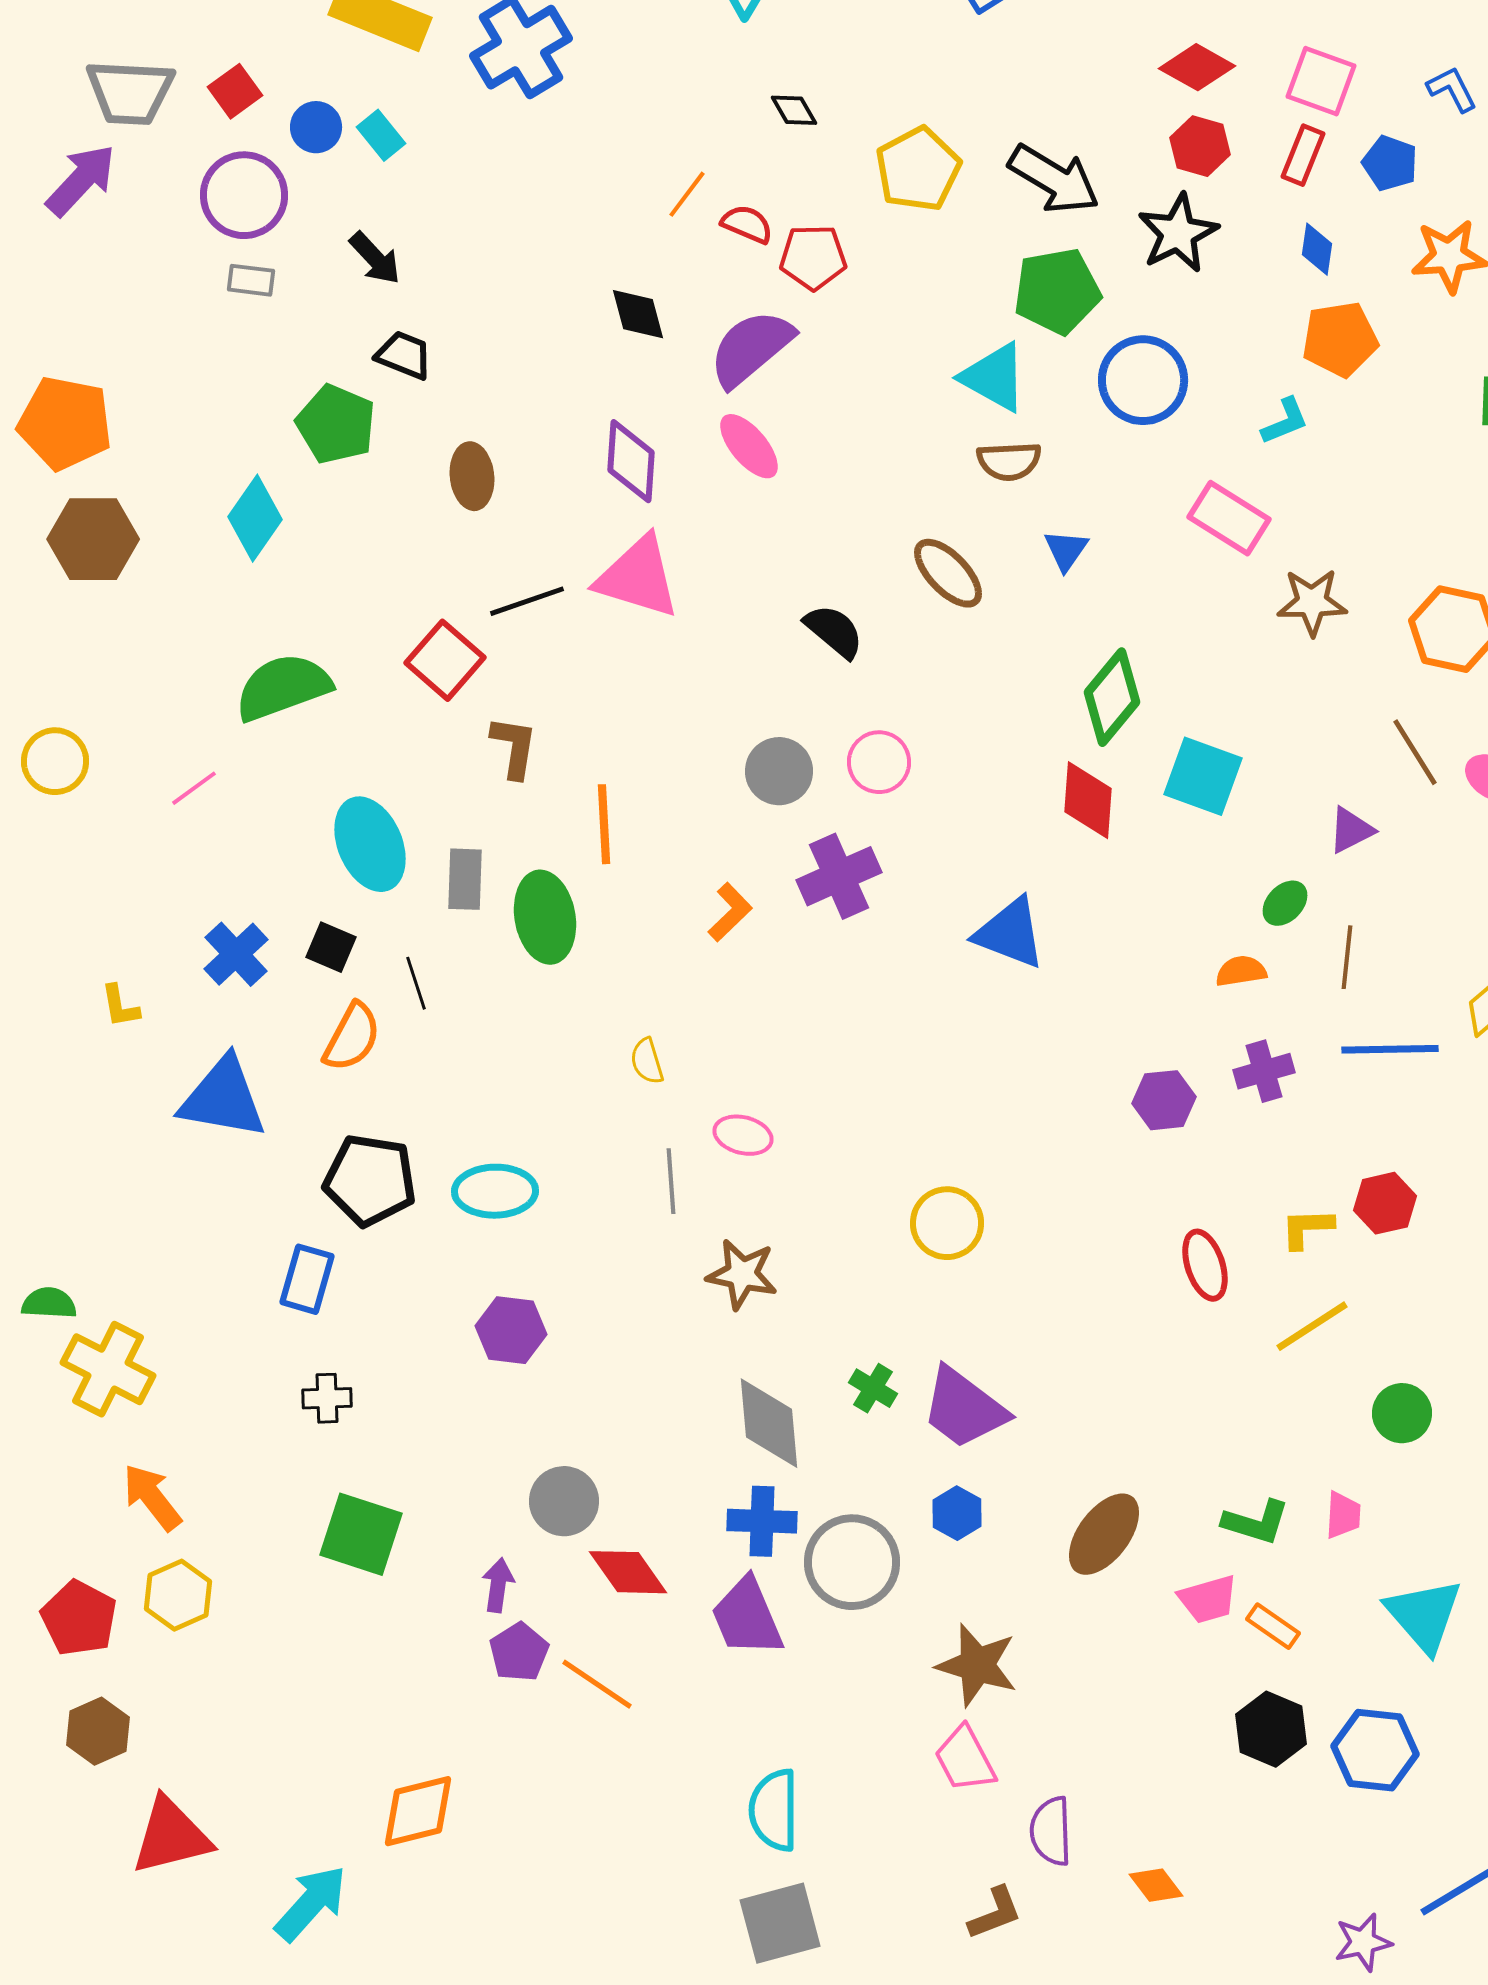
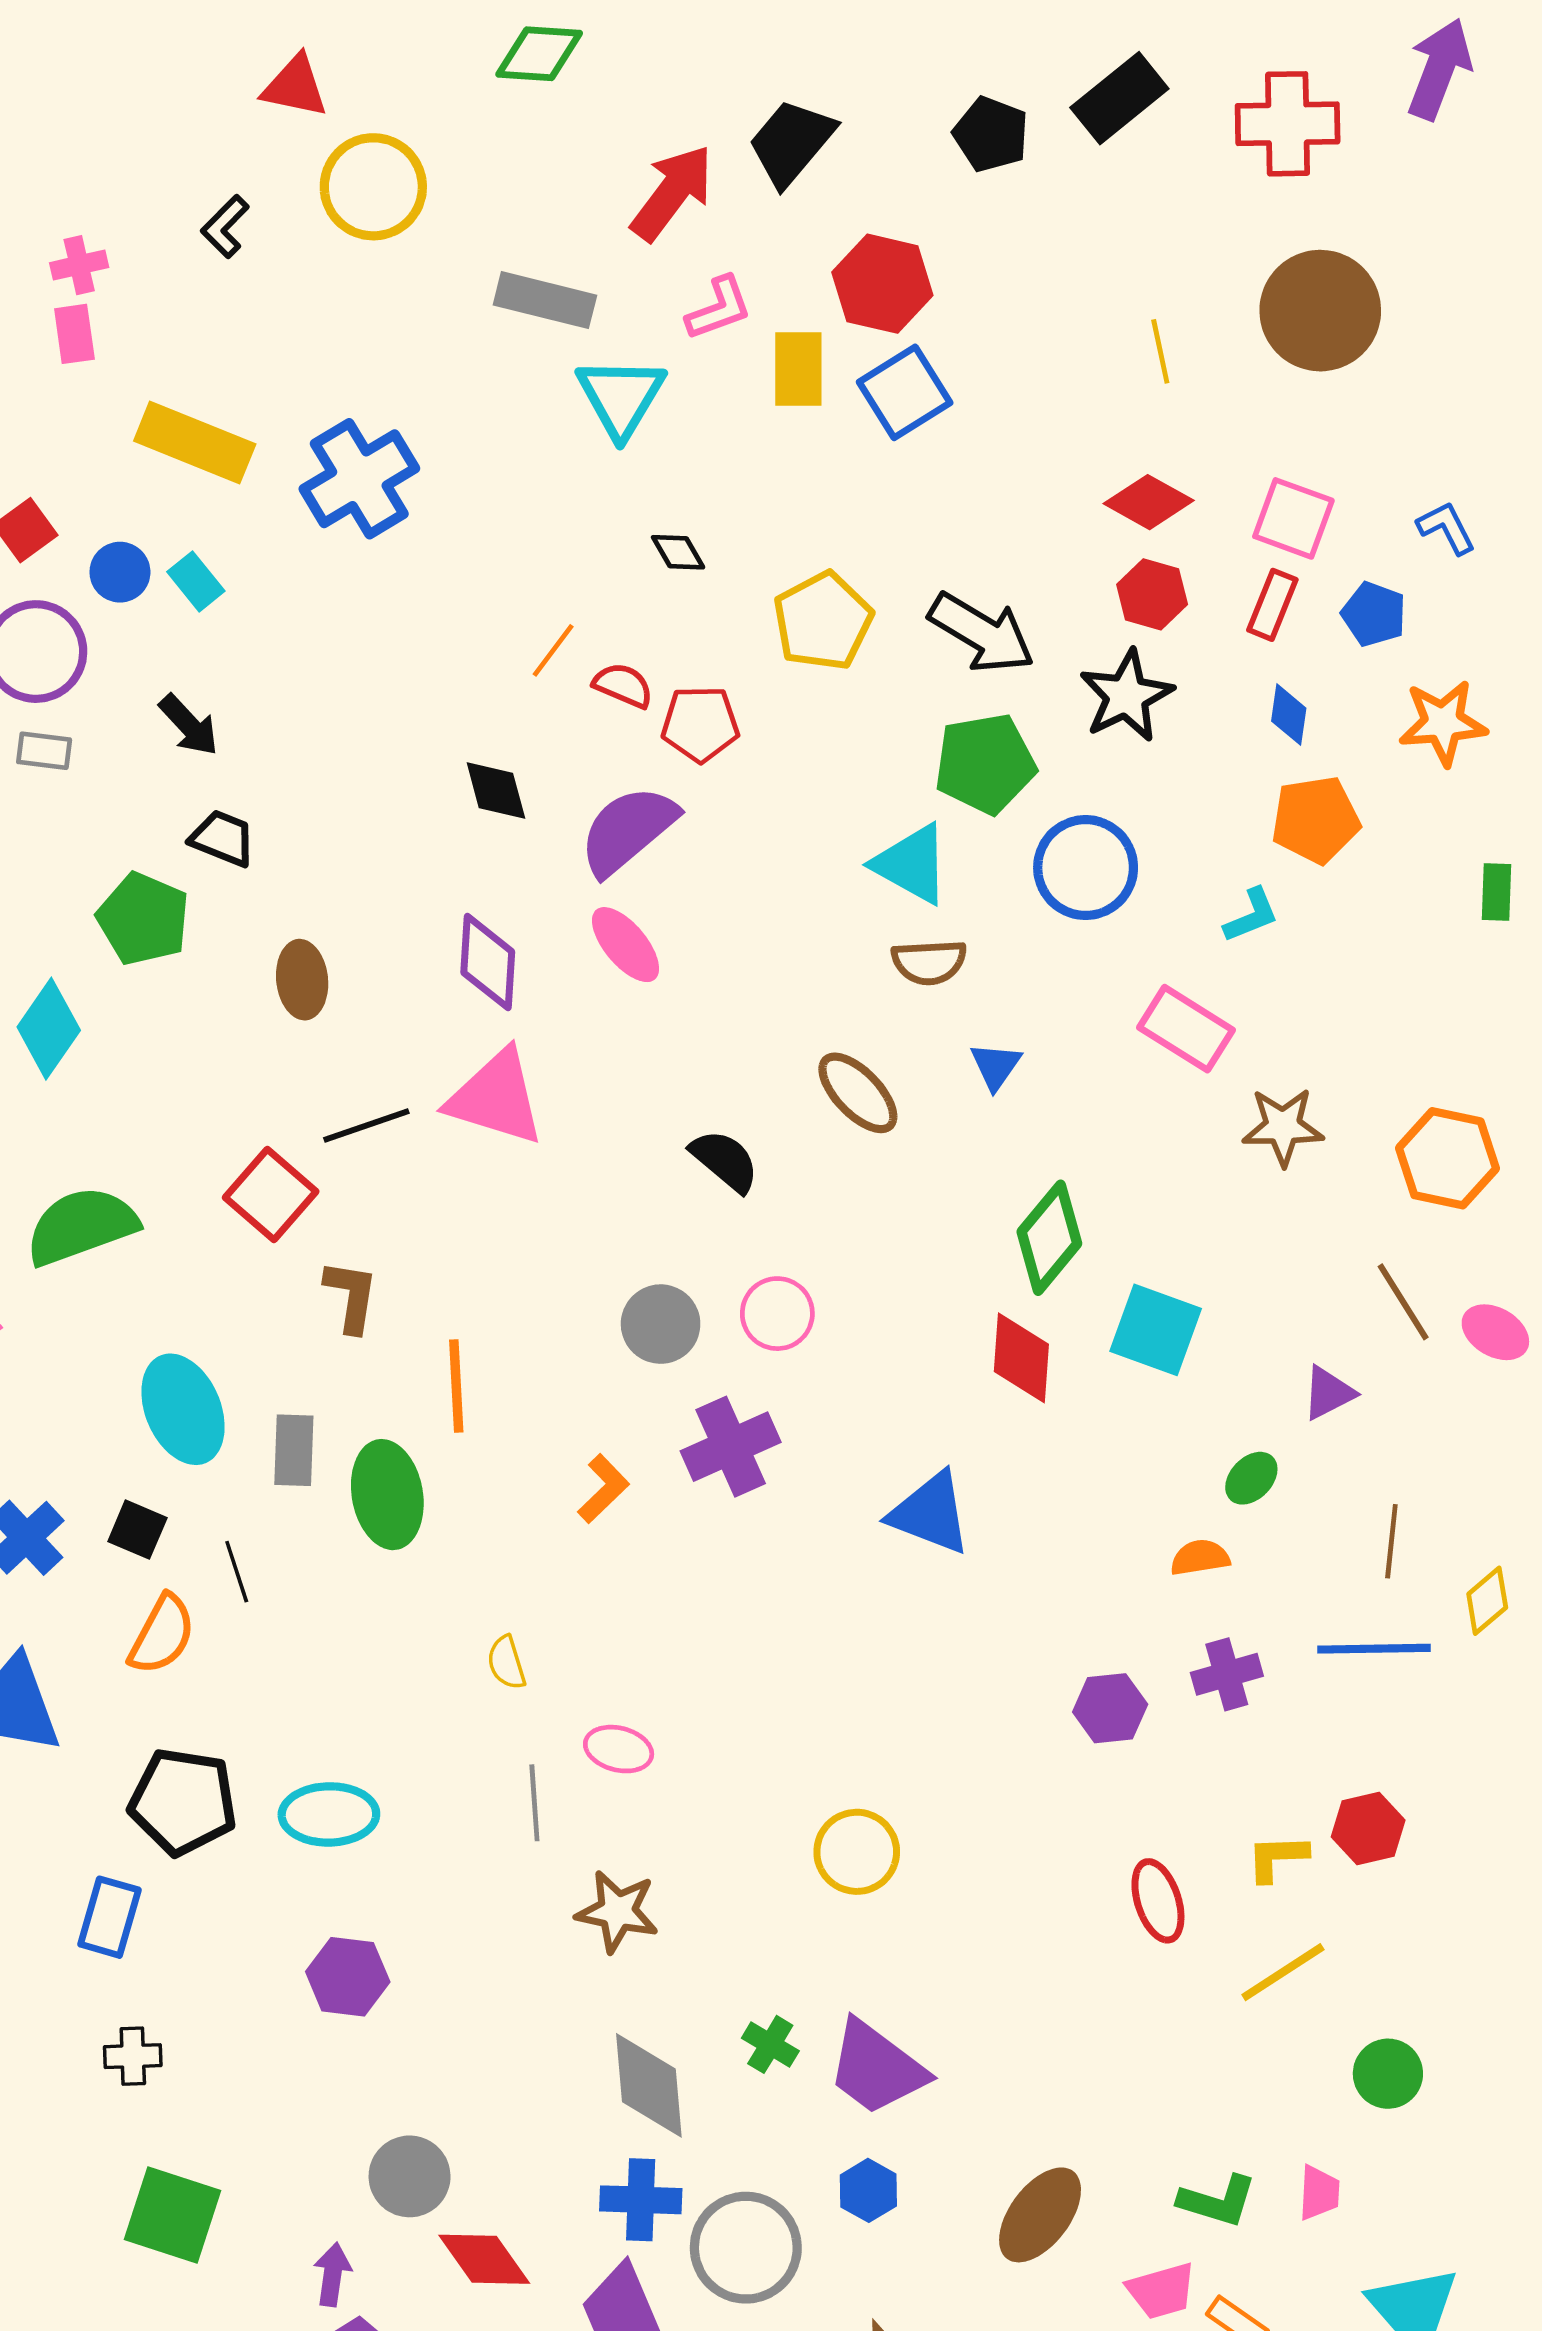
brown line: (1347, 957) -> (1391, 1541), moved

